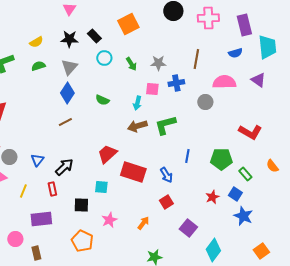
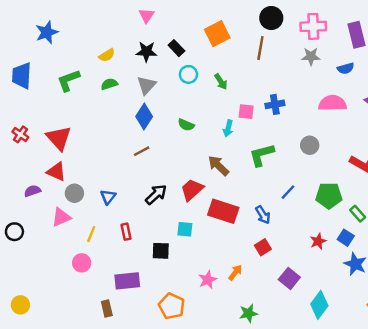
brown line: (196, 59) -> (260, 48), moved
gray star: (158, 63) -> (311, 56), moved
gray circle: (205, 102) -> (310, 145), moved
brown arrow: (137, 126) -> (218, 166), moved, turned 60
blue line: (187, 156) -> (288, 192), turned 32
black arrow: (64, 167) -> (156, 194), moved
purple rectangle: (41, 219) -> (127, 281), moved
pink star: (109, 220) -> (208, 280), moved
pink circle: (15, 239) -> (82, 263), moved
orange pentagon: (82, 241) -> (172, 306), moved

